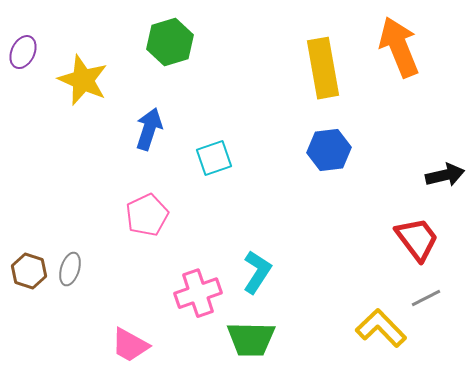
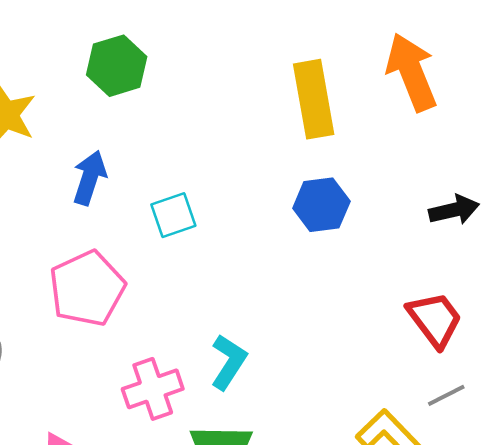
black arrow: (445, 175) -> (454, 210), moved
pink pentagon: (147, 215) -> (87, 288), size x1.4

